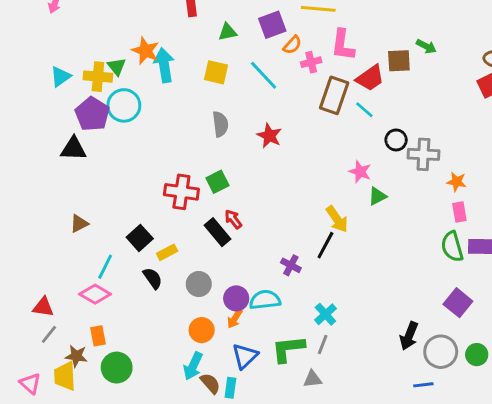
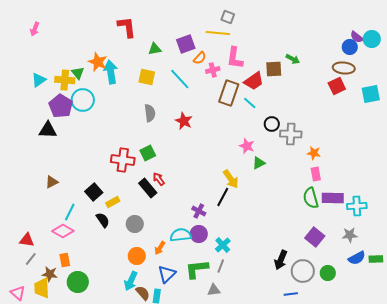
purple circle: (236, 298) -> (199, 234), moved

